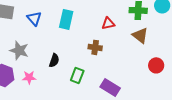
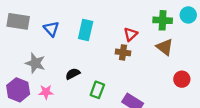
red triangle: (108, 23) -> (130, 34), turned -32
brown cross: (95, 47) -> (123, 52), moved
black semicircle: (54, 60) -> (73, 74), turned -136

